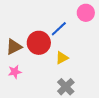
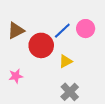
pink circle: (86, 13) -> (86, 29), moved
brown triangle: (14, 47) -> (16, 31), moved

